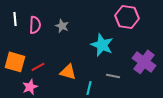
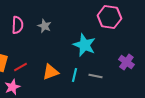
purple cross: (144, 62) -> (126, 62), size x0.7
orange triangle: (68, 72) -> (50, 72), turned -36
cyan line: (89, 88) -> (74, 75), moved

